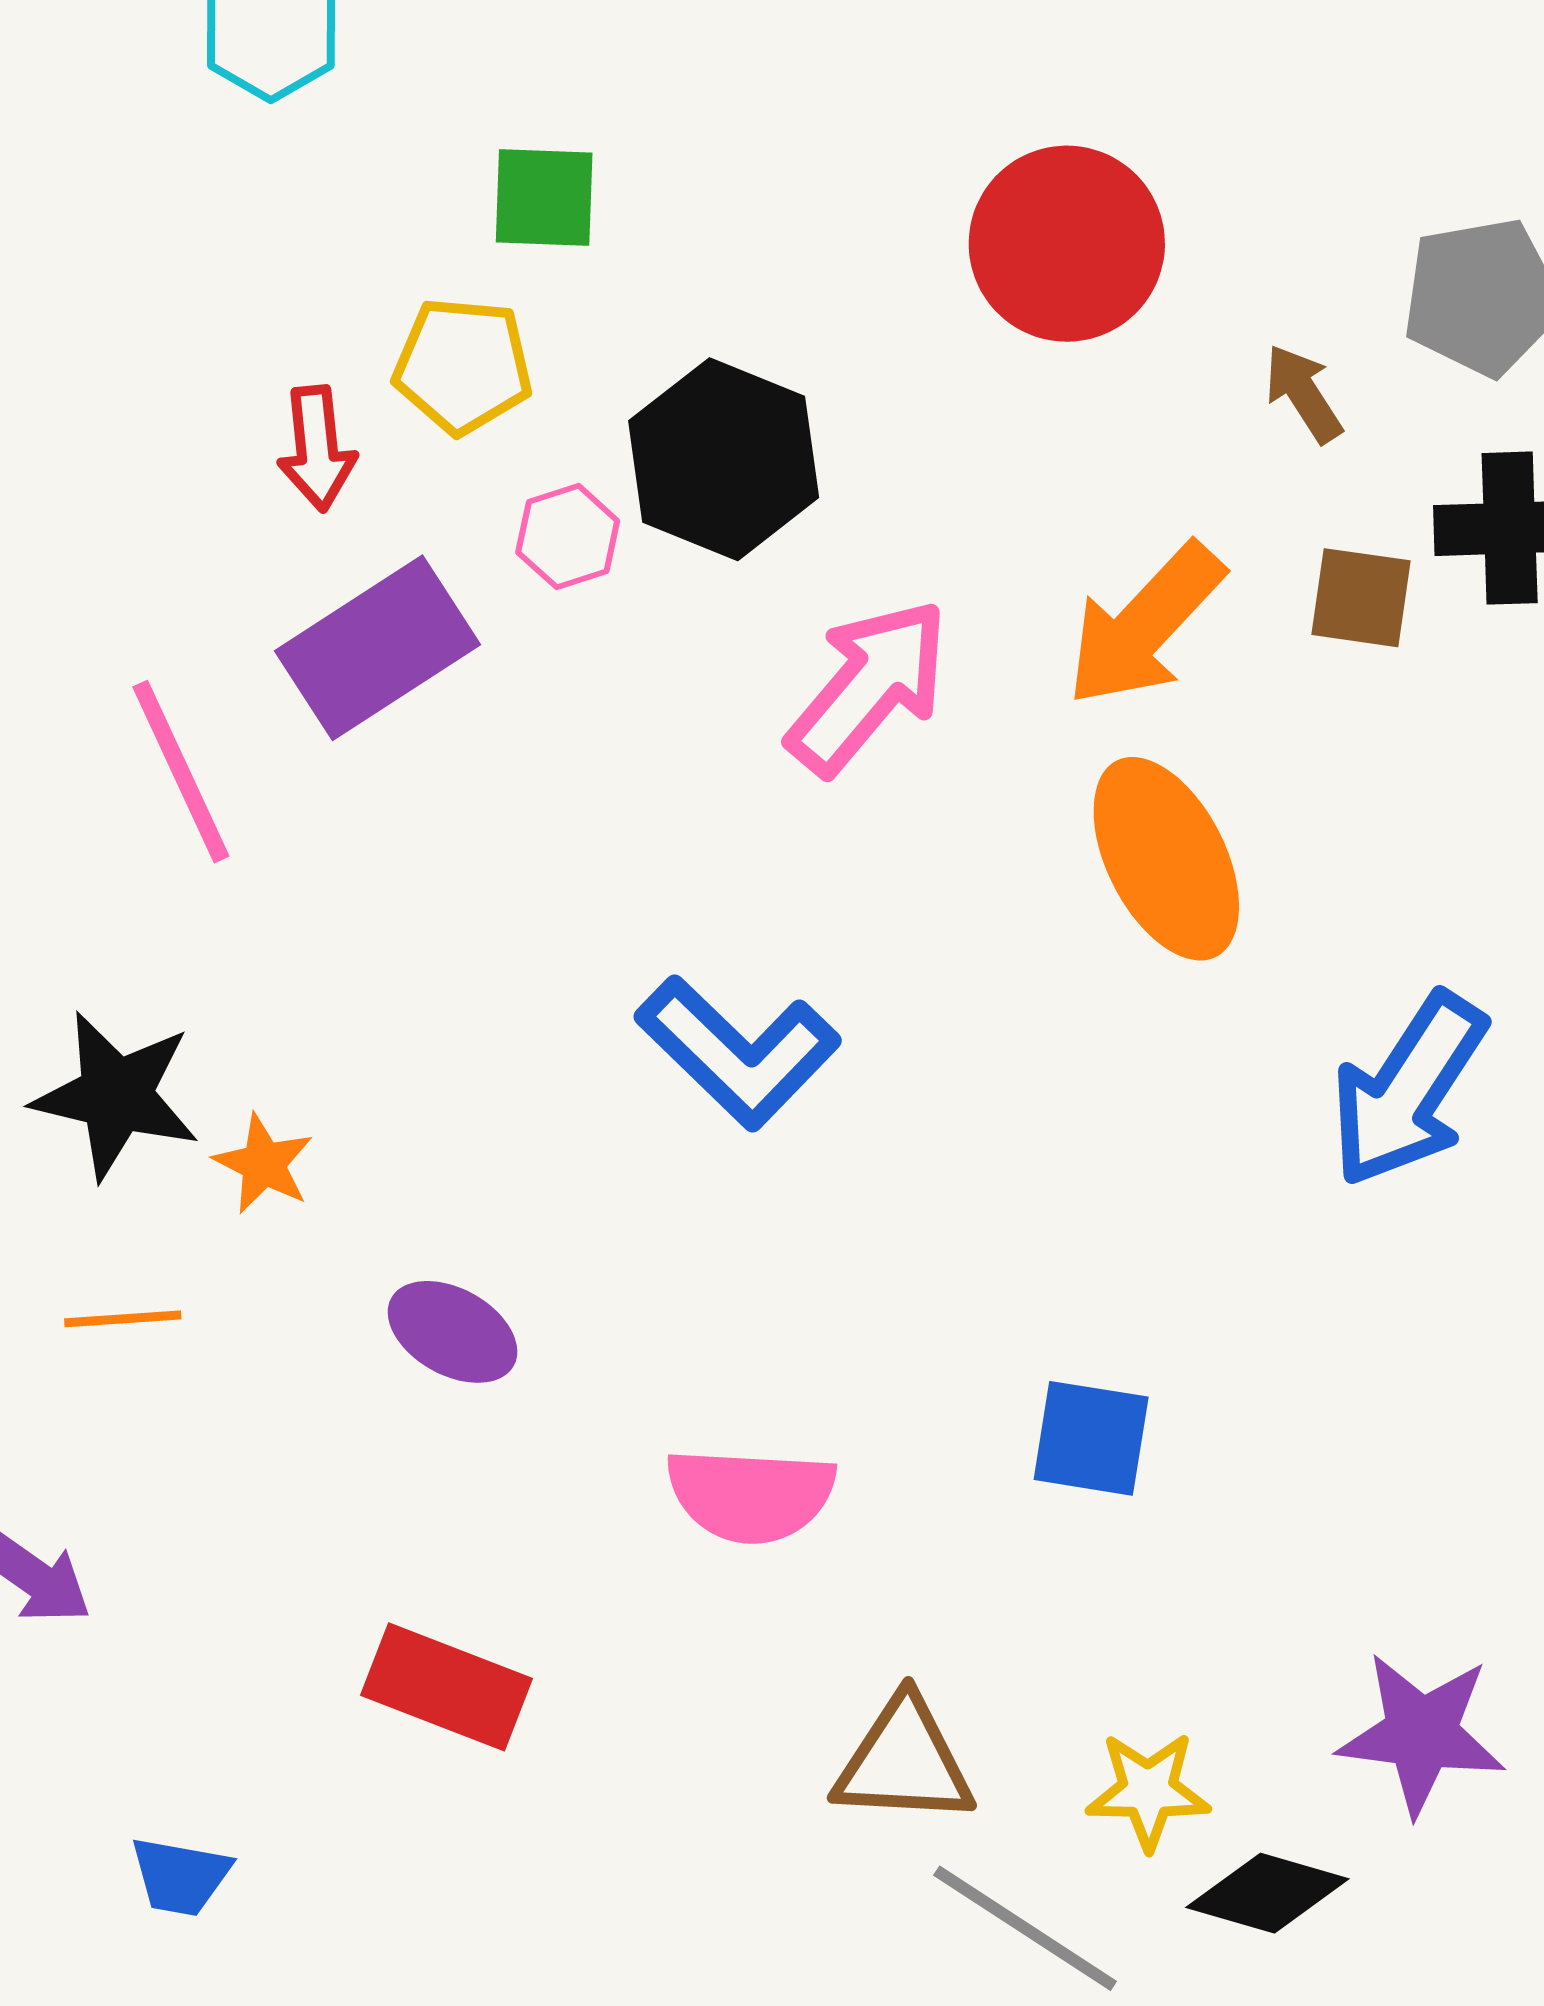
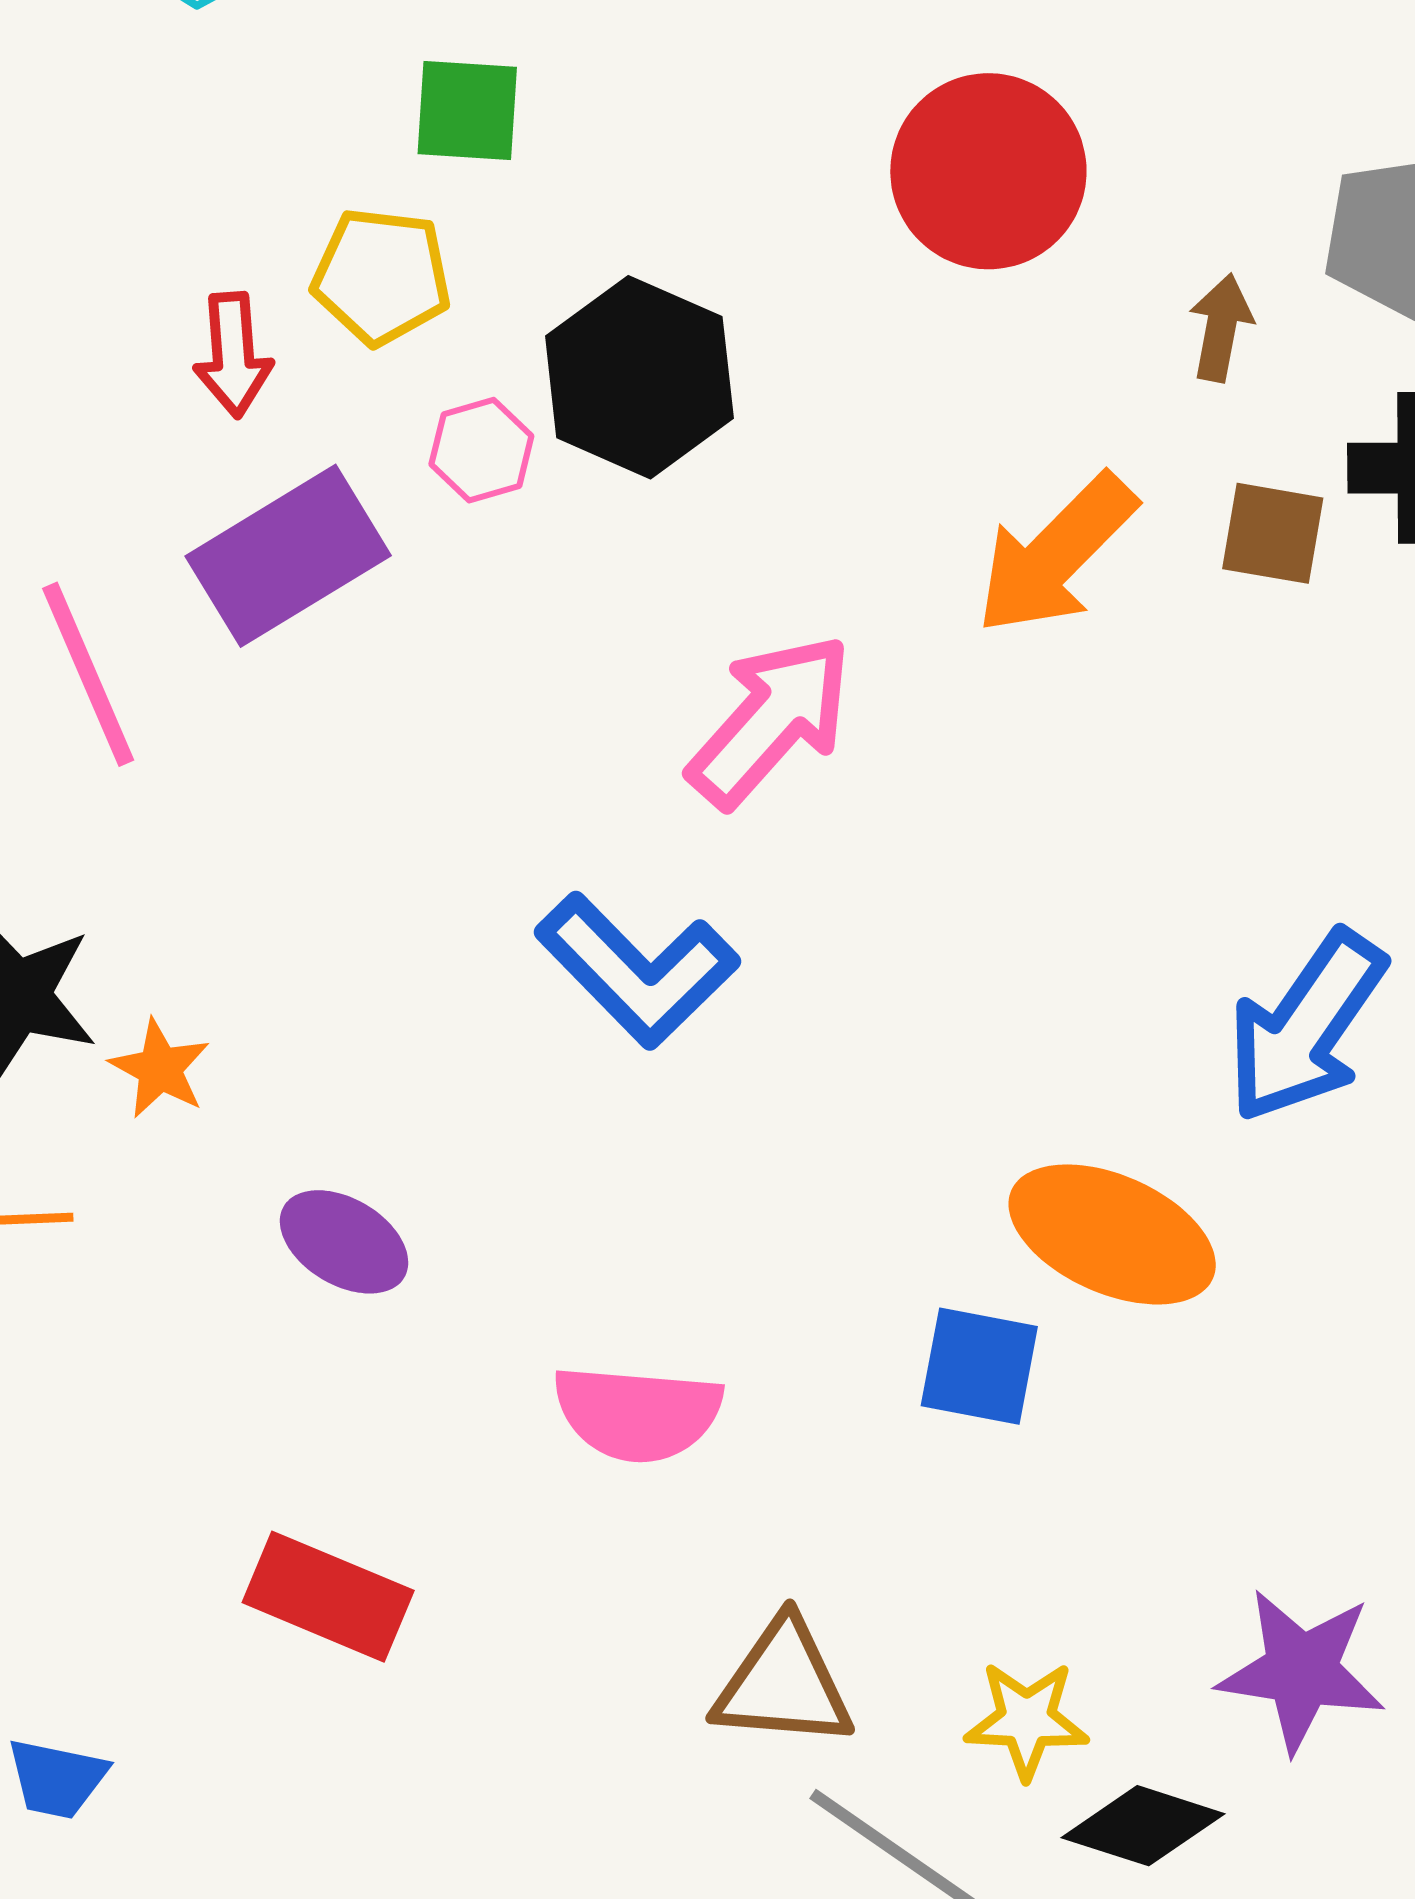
brown arrow: (1303, 393) -> (1221, 328), turned 42
pink arrow: (868, 687) -> (771, 720), moved
orange ellipse: (1166, 859) -> (1112, 1234), moved, turned -41

